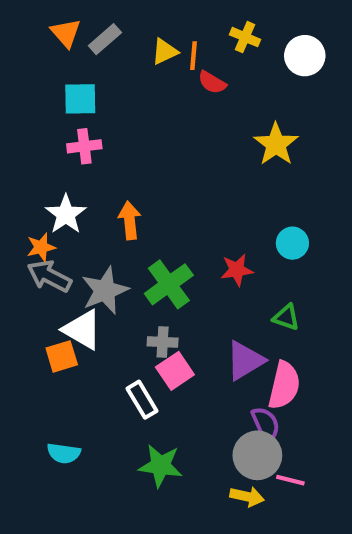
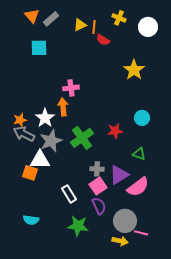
pink cross: (84, 146) -> (71, 88), moved
white star: (66, 214) -> (45, 118), moved
white triangle: (82, 330) -> (40, 160), turned -30
gray cross: (163, 342) -> (97, 169), moved
orange square: (62, 356) -> (30, 173), turned 35
pink square: (175, 371) -> (98, 186), moved
pink semicircle: (284, 385) -> (138, 187), turned 40
purple semicircle: (266, 424) -> (99, 206), moved

